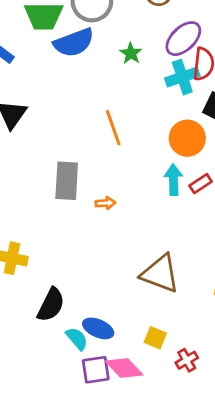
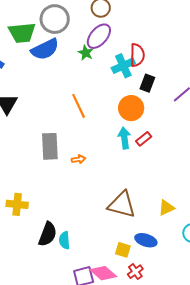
purple ellipse: (183, 39) -> (99, 36), moved
blue ellipse: (98, 328) -> (146, 240), moved
cyan semicircle: (77, 339) -> (64, 240), moved, turned -138
red cross: (187, 360) -> (135, 272), moved

